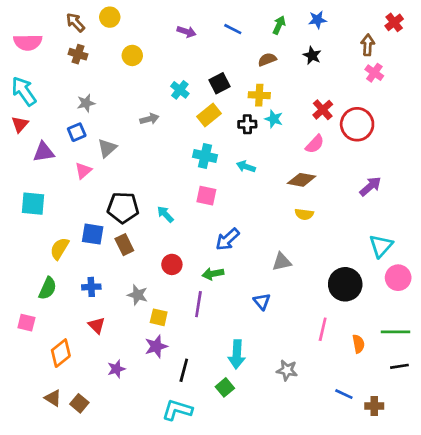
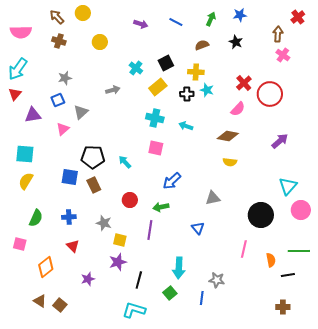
cyan arrow: (24, 91) -> (18, 69), turned -110
yellow semicircle: (60, 249) -> (26, 181), moved
black line: (399, 366) -> (288, 275), moved
blue line: (344, 394) -> (202, 298), moved, turned 72

